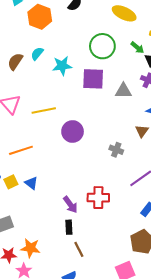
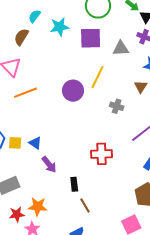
brown semicircle: (15, 61) -> (21, 37), moved
yellow line: (44, 110) -> (98, 77), moved, turned -50
orange line: (21, 150) -> (26, 93), moved
yellow square: (11, 182) -> (15, 143), turned 32
purple arrow: (70, 205) -> (49, 165), moved

